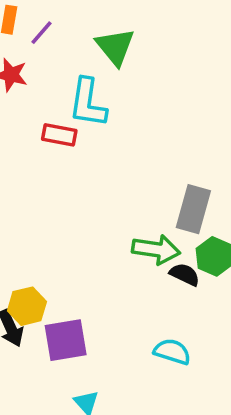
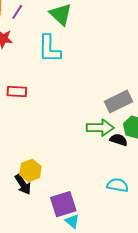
red rectangle: (59, 135) -> (17, 91), moved
gray rectangle: (193, 209) -> (118, 102), turned 56
purple square: (66, 340) -> (63, 204), moved

